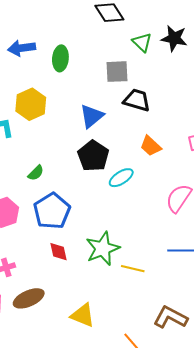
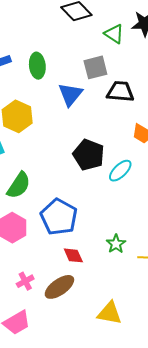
blue triangle: (92, 116) -> (70, 94), moved
green semicircle: (36, 173) -> (19, 185), moved, size x1.6
green star: (103, 249) -> (116, 244), size x0.6
brown ellipse: (29, 298) -> (59, 287), moved

